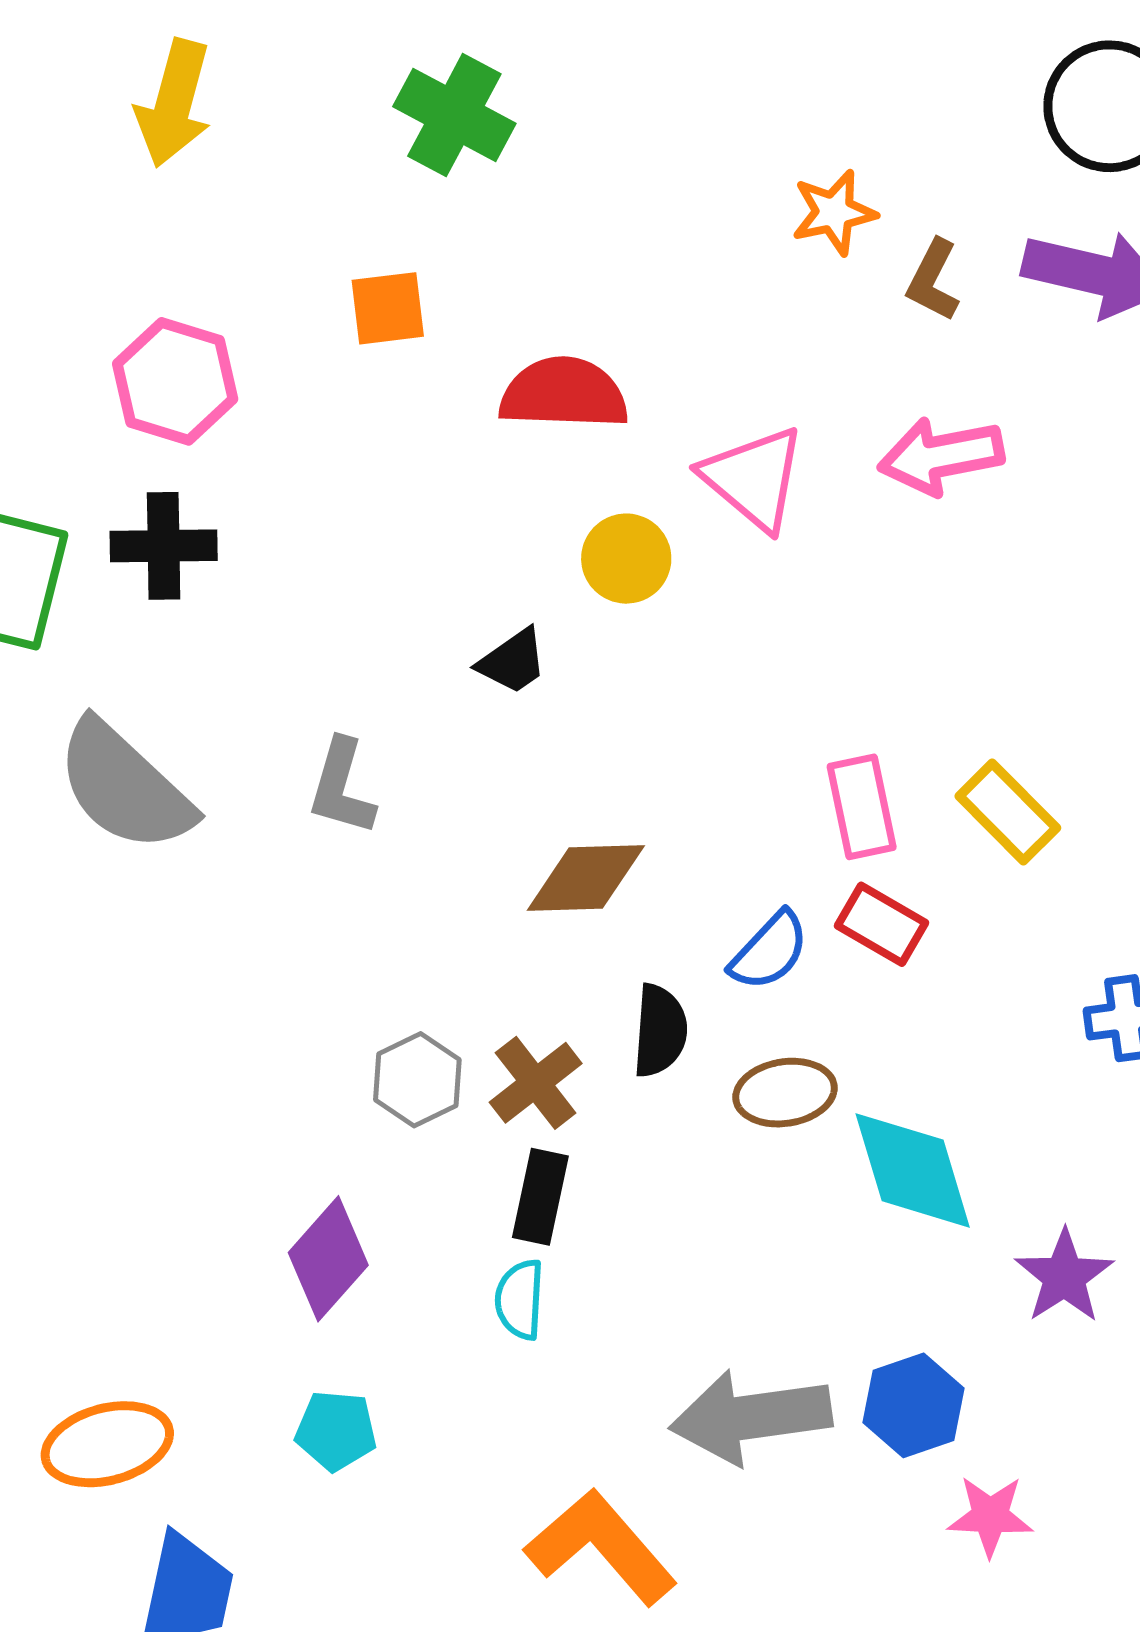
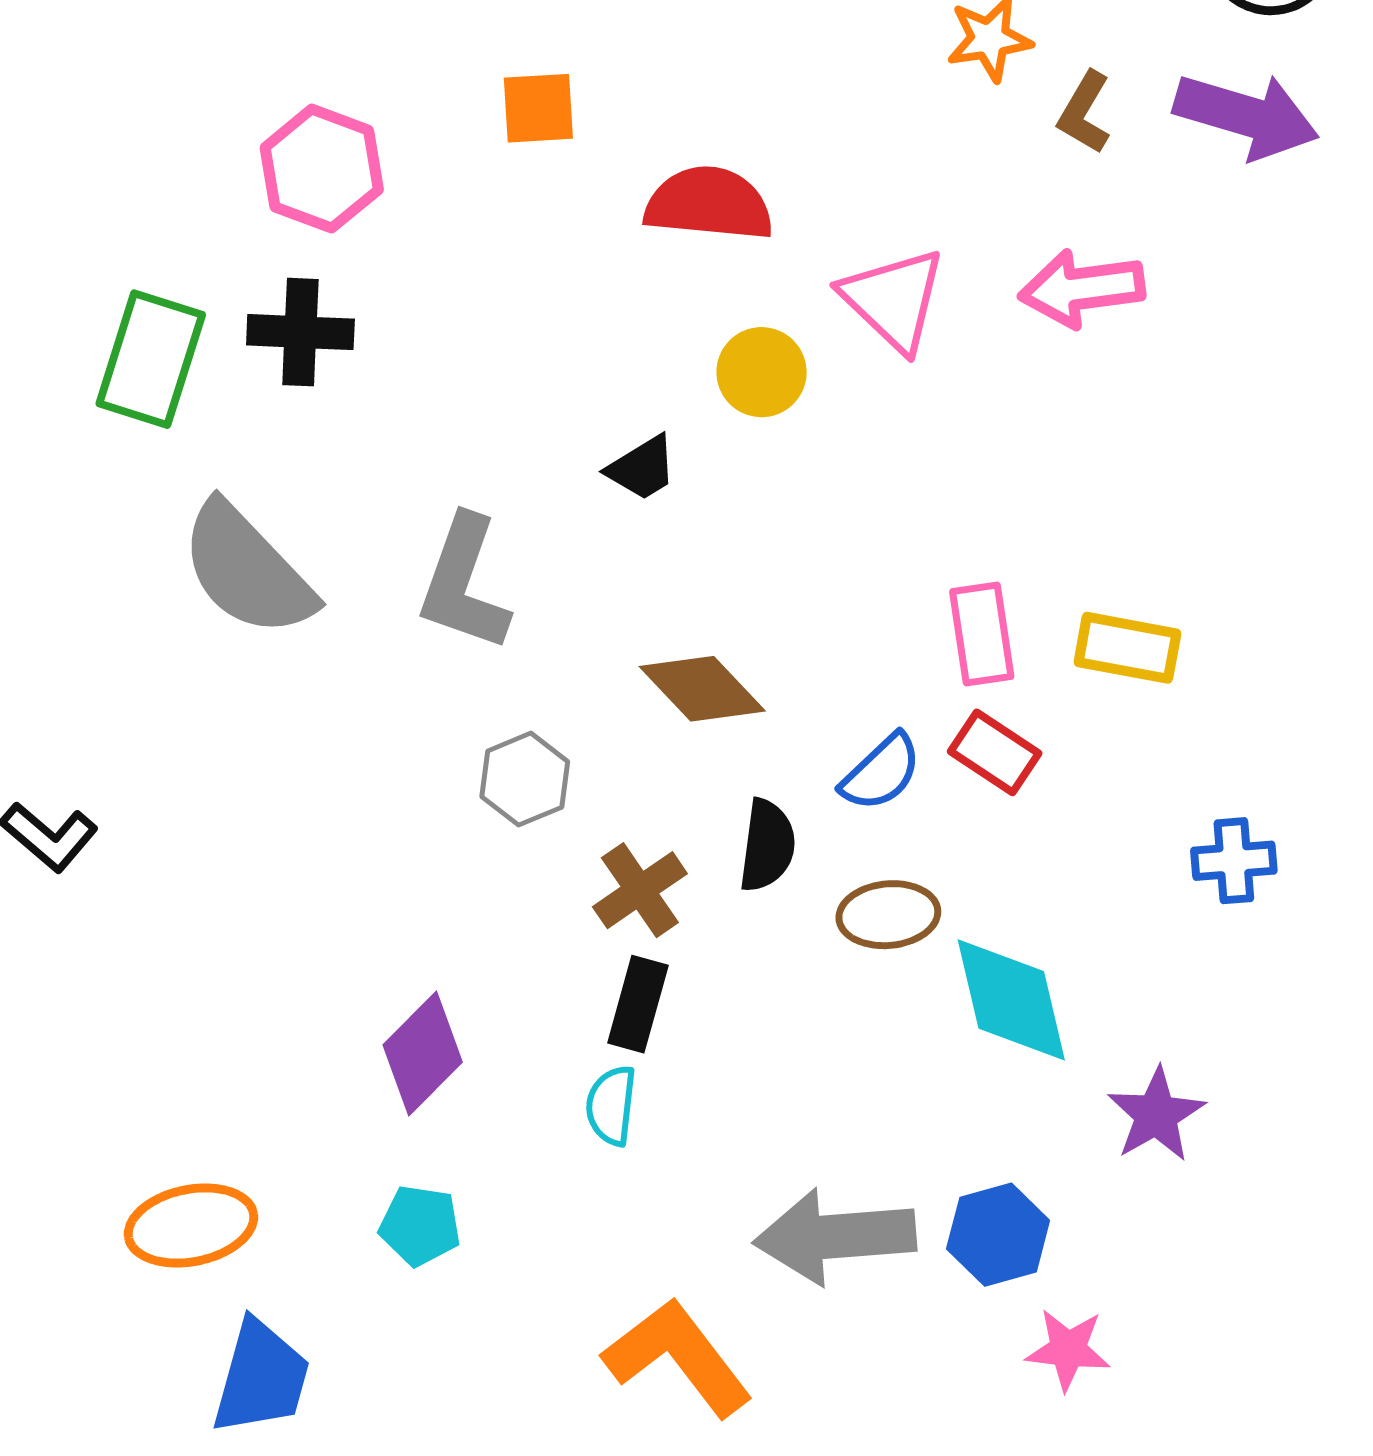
gray L-shape: (342, 787) -> (464, 583), size x1.4
yellow rectangle: (1008, 812) -> (1127, 648), turned -38
brown diamond: (586, 878) -> (702, 689), turned 45
gray hexagon: (417, 1080) -> (525, 779), moved

